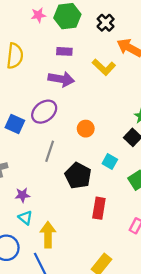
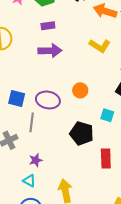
yellow L-shape: (104, 67) -> (100, 46), moved
purple ellipse: (44, 112) -> (48, 100), moved, turned 60
gray line: (50, 151) -> (32, 122), moved
cyan triangle: (25, 218) -> (29, 181), moved

